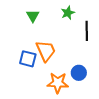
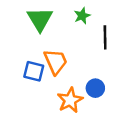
green triangle: (33, 16) -> (40, 19), size x1.6
orange star: (58, 83) -> (70, 100), turned -30

